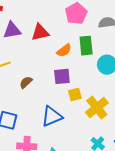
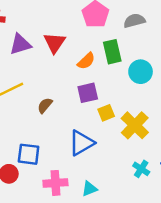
red triangle: (40, 32) -> (55, 43), turned -36

